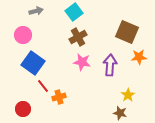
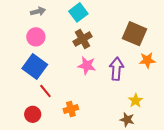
pink circle: (23, 35) -> (36, 37), moved
orange cross: (59, 97) -> (71, 109), moved
red circle: (23, 109) -> (33, 114), moved

